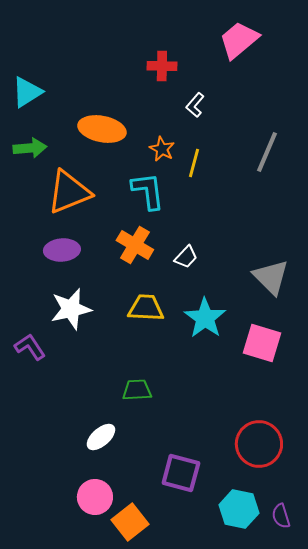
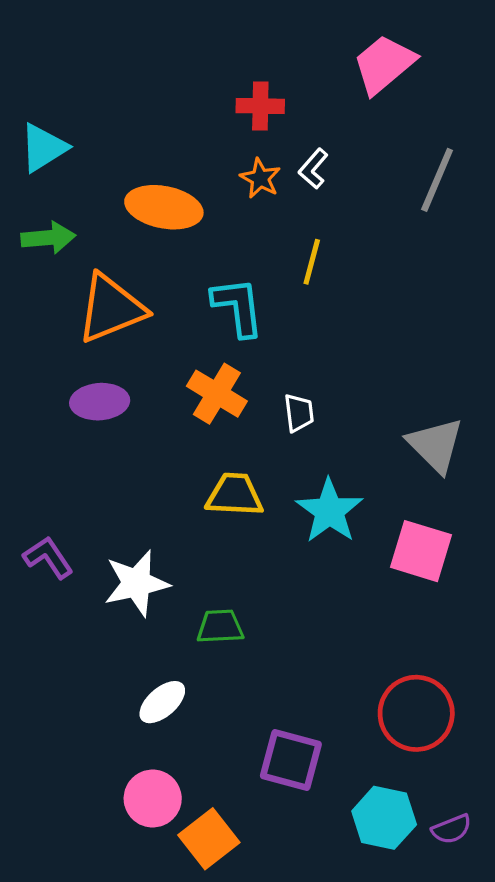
orange star: (162, 149) -> (260, 178), moved
gray line: (267, 152) -> (437, 180), moved
white trapezoid: (186, 257) -> (299, 413), turned -50
white star: (71, 309) -> (137, 583), moved
purple semicircle: (281, 516) -> (452, 829), turned -95

